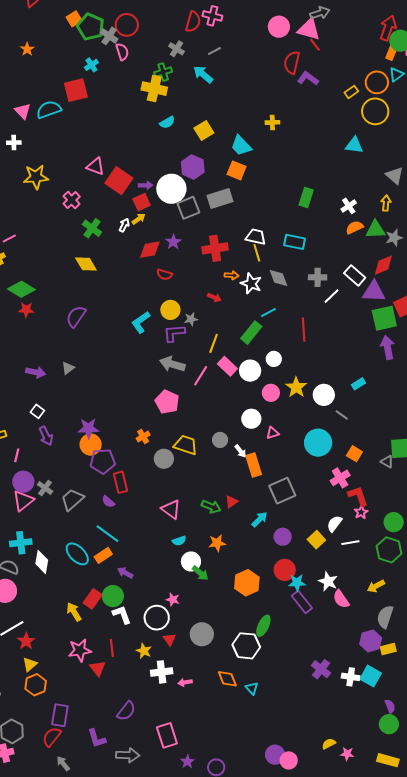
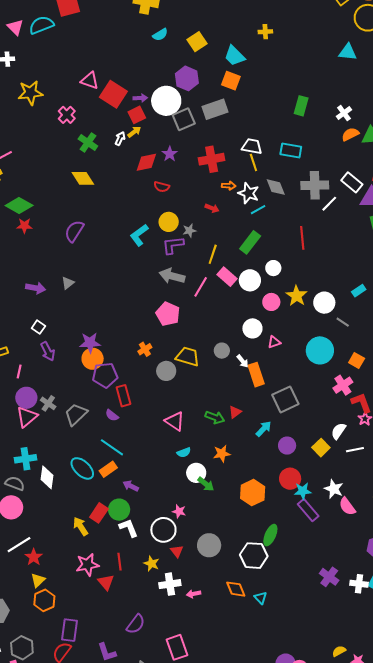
gray cross: (318, 277) -> (315, 185), size x1.5
cyan line: (268, 313) -> (258, 210), moved

